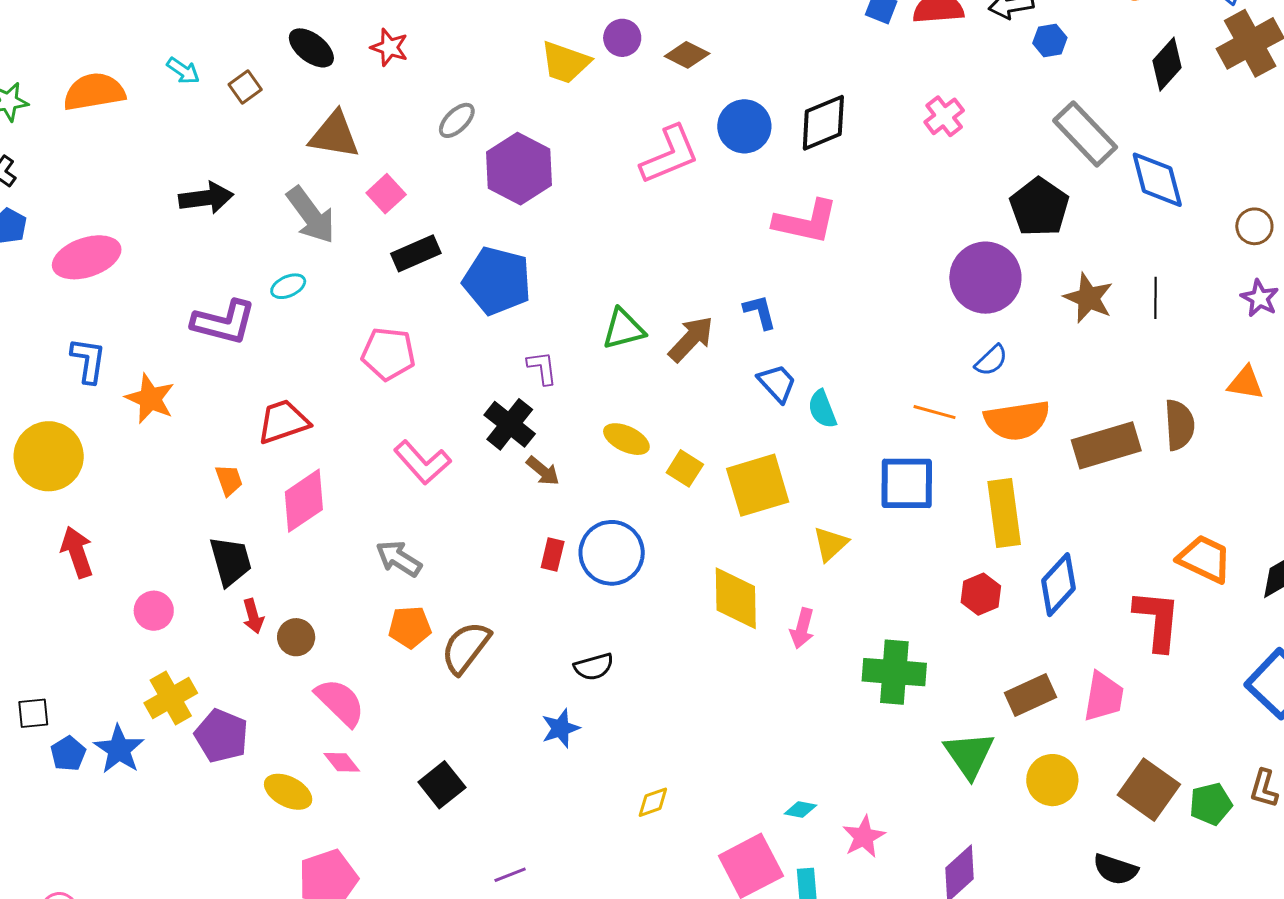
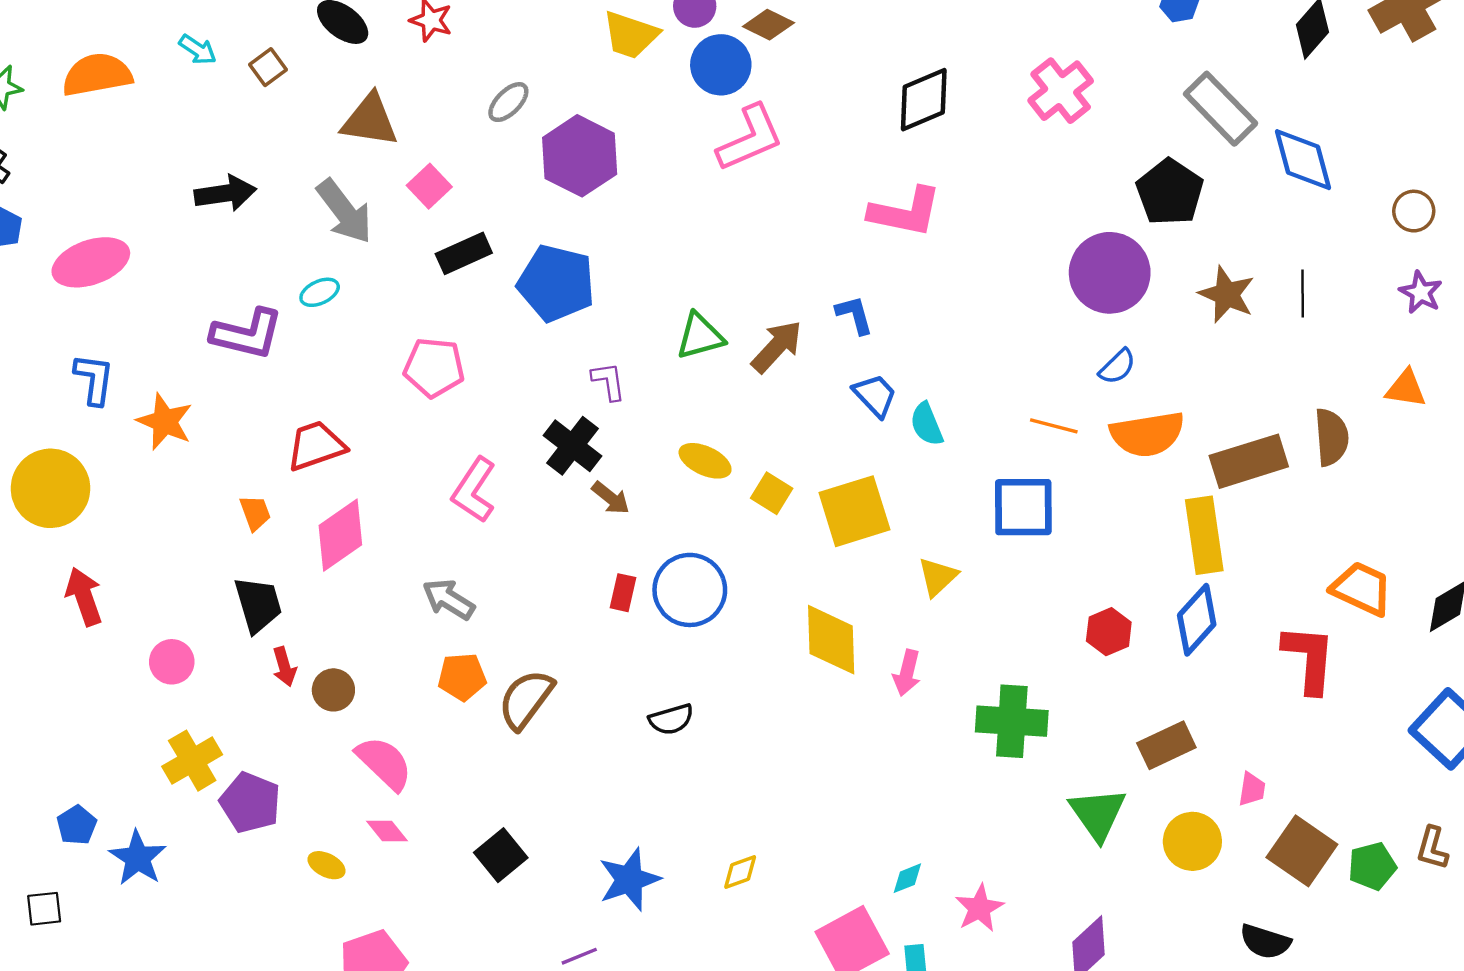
pink cross: (944, 116) -> (1061, 91), size x1.4
blue circle: (744, 126) -> (721, 65), moved
pink L-shape: (422, 462) -> (474, 490), turned 76
yellow rectangle: (1004, 513) -> (1204, 535), moved
pink trapezoid: (1104, 697) -> (1252, 789), moved, size x0.6
black square: (33, 713) -> (44, 909), moved
blue star: (560, 728) -> (629, 879), moved, size x1.4
blue star: (119, 749) -> (138, 858), moved
yellow ellipse: (288, 792) -> (327, 865), size x0.7
cyan diamond: (800, 810) -> (907, 878), turned -32

